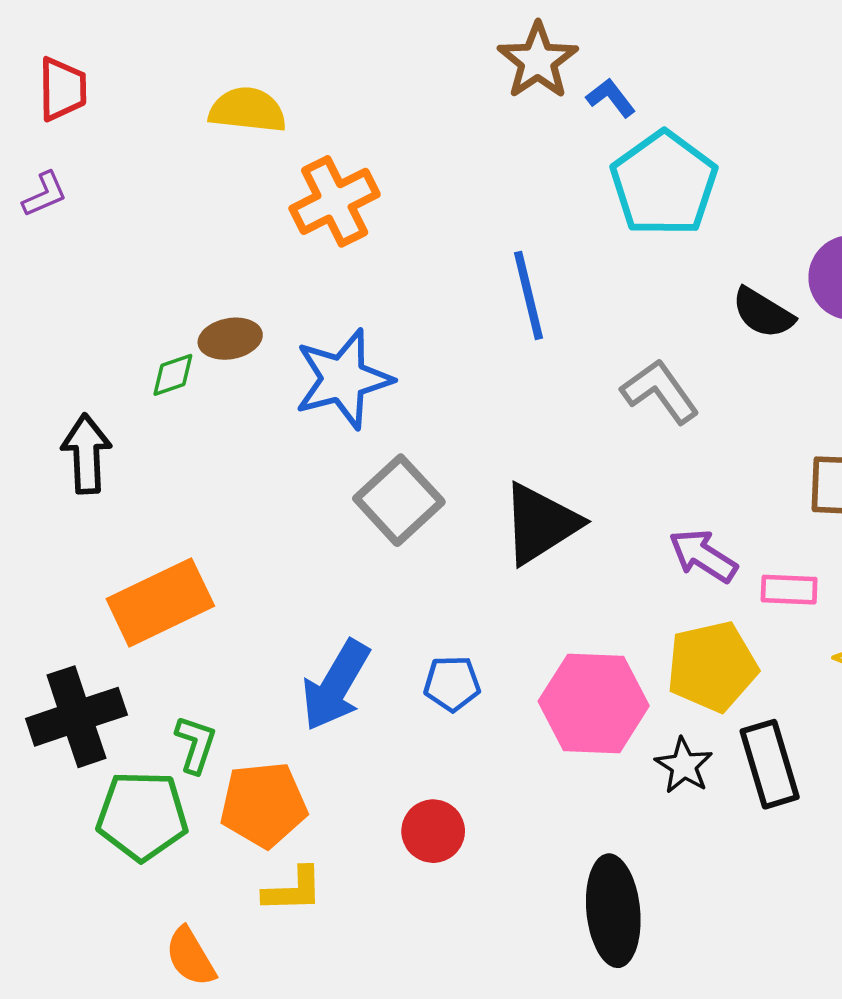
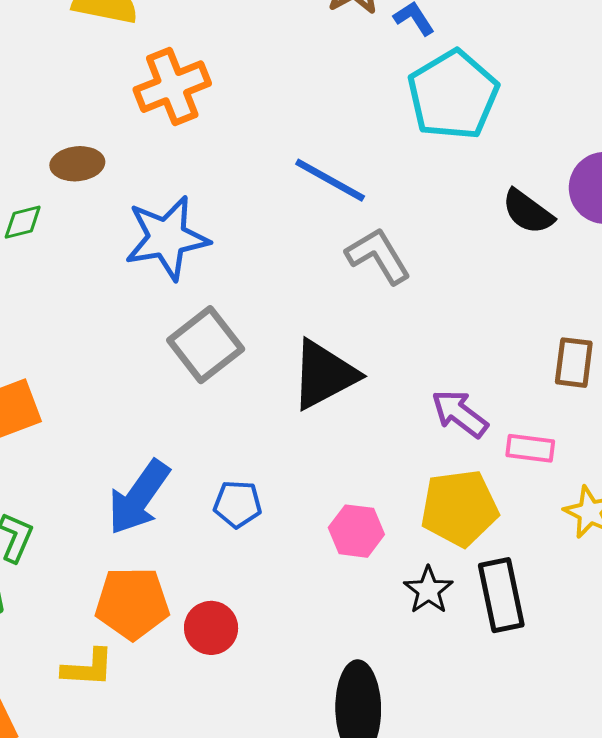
blue line: (528, 295) -> (330, 180), turned -52
brown ellipse: (230, 339) -> (77, 164), moved
gray L-shape: (660, 391) -> (378, 256), moved
pink hexagon: (594, 703) -> (356, 531), size x0.6
orange pentagon: (263, 805) -> (132, 603), moved

